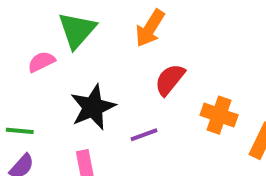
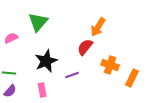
orange arrow: (150, 28) -> (98, 27), moved
pink semicircle: (41, 62) -> (11, 38), moved

